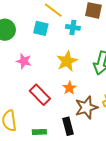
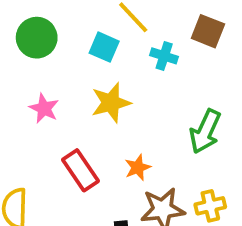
pink star: (24, 61) -> (44, 108), moved
yellow star: (67, 61) -> (111, 103), moved

